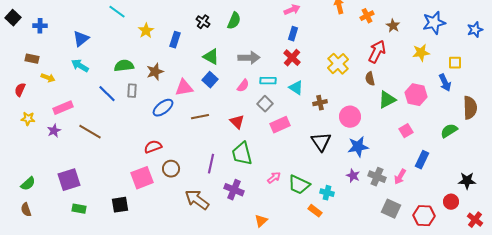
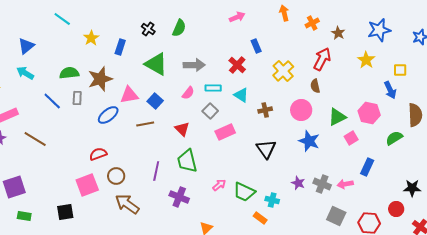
blue rectangle: (293, 34) -> (256, 46), moved, turned -40
yellow star: (421, 53) -> (366, 60), turned -30
green triangle: (211, 57) -> (156, 64), size x1.4
brown star: (155, 72) -> (100, 79), size x1.4
blue square: (210, 80) -> (155, 101), moved
pink hexagon: (416, 95) -> (369, 113), moved
green triangle: (387, 100) -> (337, 117), moved
pink circle: (350, 117) -> (301, 110), moved
blue star: (358, 147) -> (309, 141), moved, turned 30
pink arrow: (400, 177) -> (345, 184), turned 49
brown arrow: (197, 200) -> (127, 204), moved

